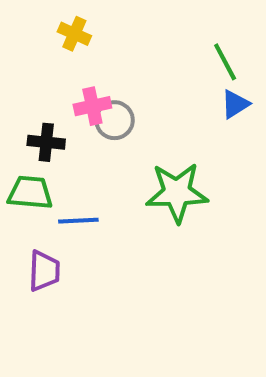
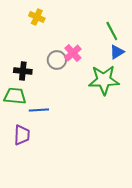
pink cross: (92, 106) -> (73, 53), moved, turned -30
green star: (177, 193) -> (104, 80), moved

